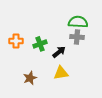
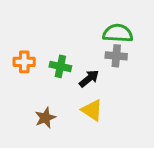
green cross: (40, 44) -> (60, 66), turned 32
yellow triangle: (61, 73) -> (92, 110), turned 42

